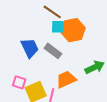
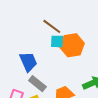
gray rectangle: (53, 51) -> (37, 84), moved

